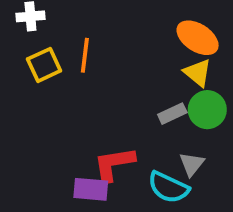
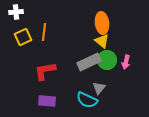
orange ellipse: (198, 38) -> (102, 23), turned 50
gray rectangle: (172, 114) -> (89, 62), size x1.6
red L-shape: (114, 164) -> (45, 71), moved

